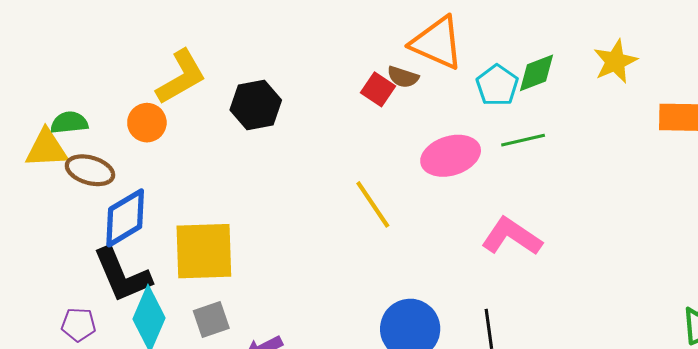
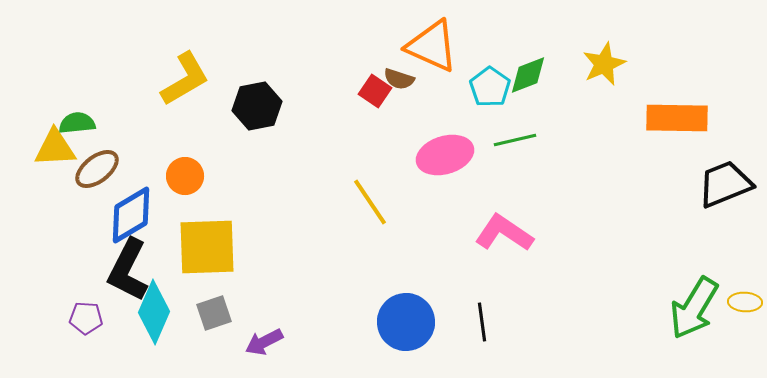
orange circle: (147, 123) -> (185, 176), moved
brown ellipse: (90, 170) -> (97, 169), turned -54
black L-shape: (122, 275) -> (128, 270), turned 50

